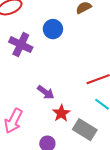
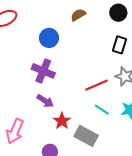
purple cross: (21, 45) -> (43, 71), moved

